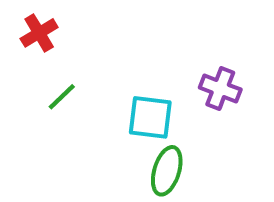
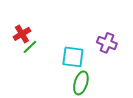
red cross: (39, 33) -> (22, 34), moved

